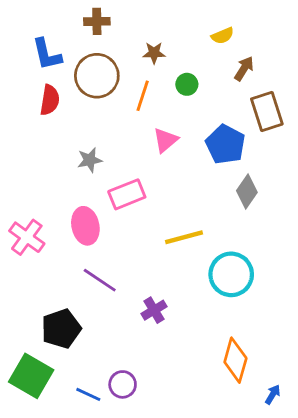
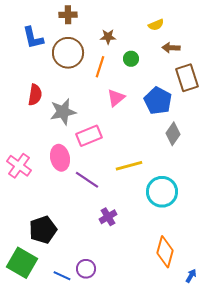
brown arrow: (244, 69) -> (171, 48), turned -120
red semicircle: (50, 100) -> (35, 95), moved
gray star: (90, 160) -> (63, 112), size x1.5
purple line: (100, 280) -> (87, 180), moved

